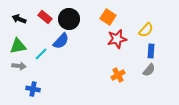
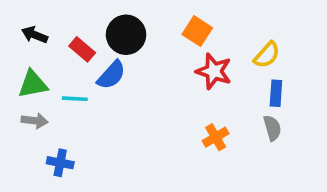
red rectangle: (45, 17) -> (82, 49), moved
red star: (117, 39) -> (214, 71), turned 30
cyan line: (41, 54) -> (75, 99), turned 48
gray semicircle: (149, 70) -> (272, 128), turned -56

